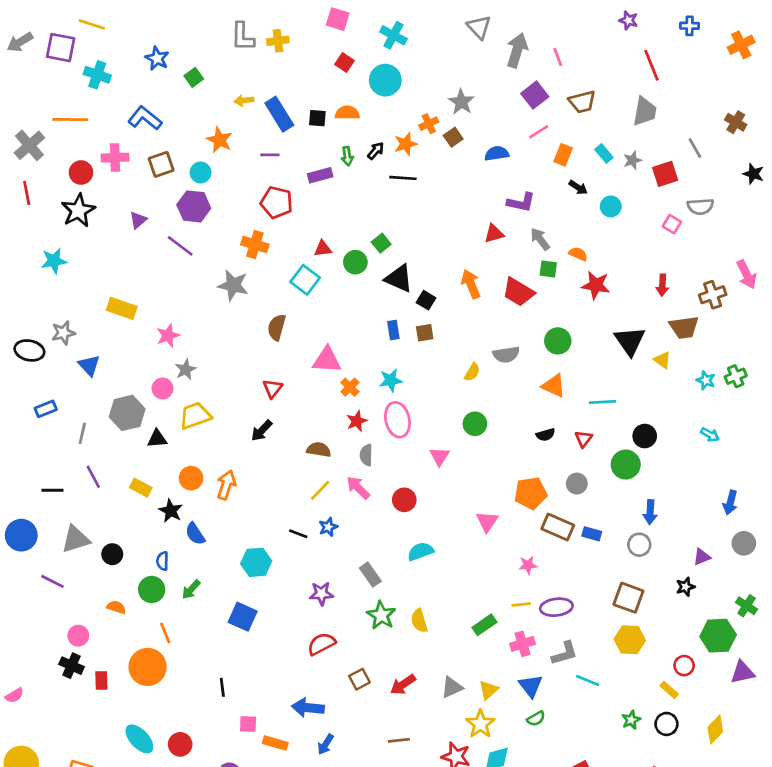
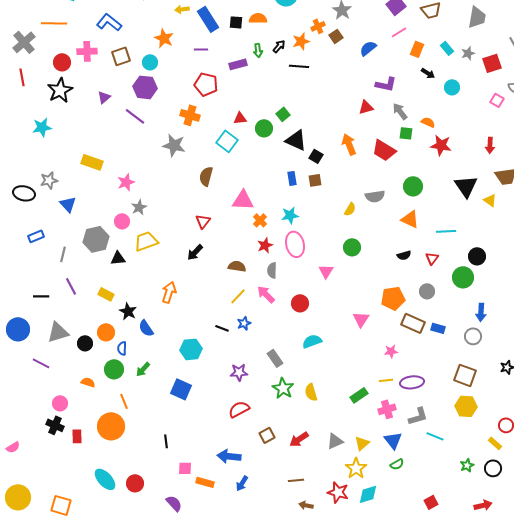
blue semicircle: (497, 153) -> (368, 48), turned -30
orange circle: (191, 478) -> (106, 332), moved

